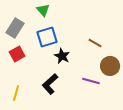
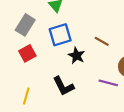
brown line: (95, 43) -> (102, 41), moved
black L-shape: (50, 84) -> (63, 86), turned -75

